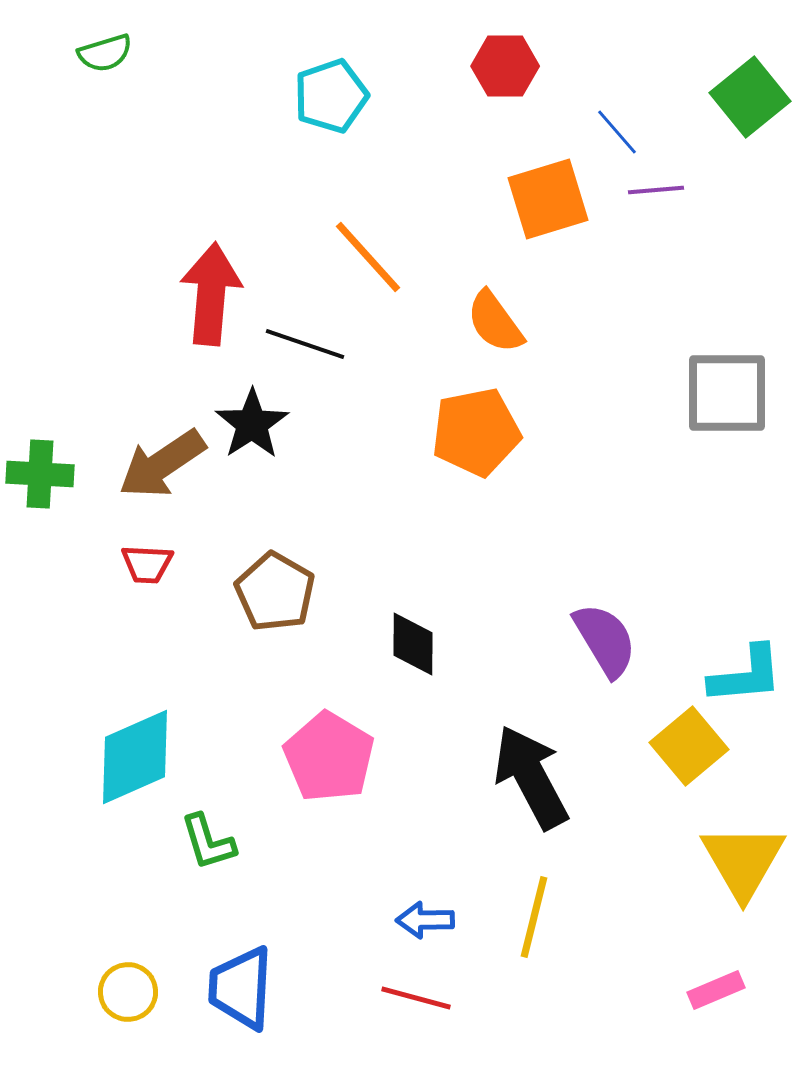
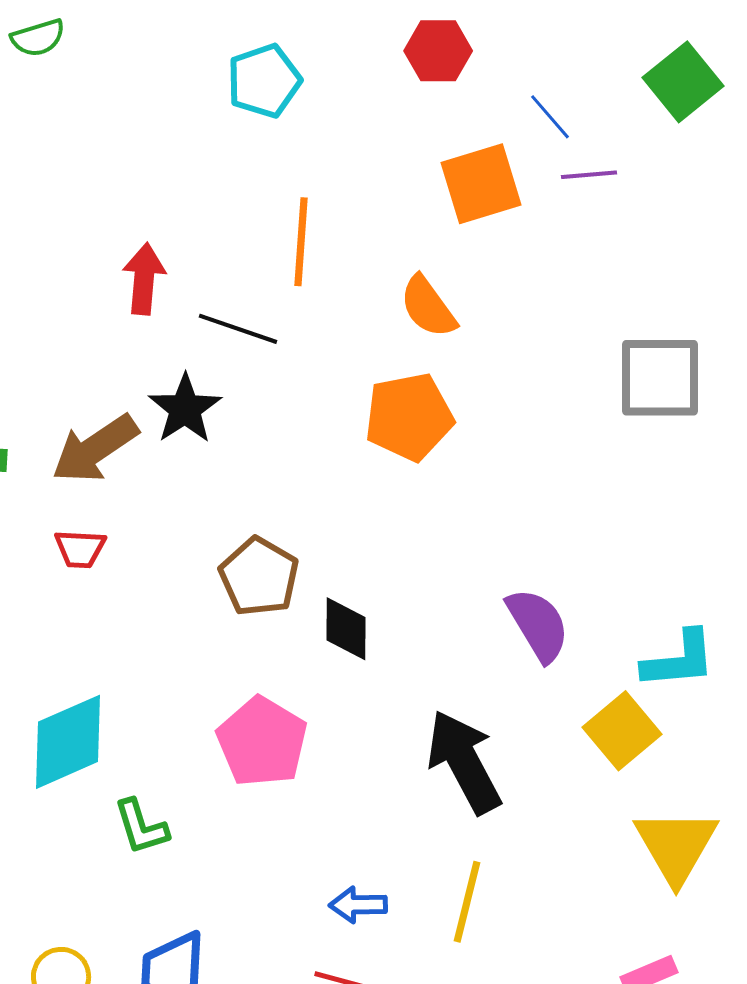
orange line: (368, 257) -> (301, 242), turned 46
red arrow: (211, 294) -> (144, 279), size x0.7
brown pentagon: (275, 592) -> (259, 577), moved

